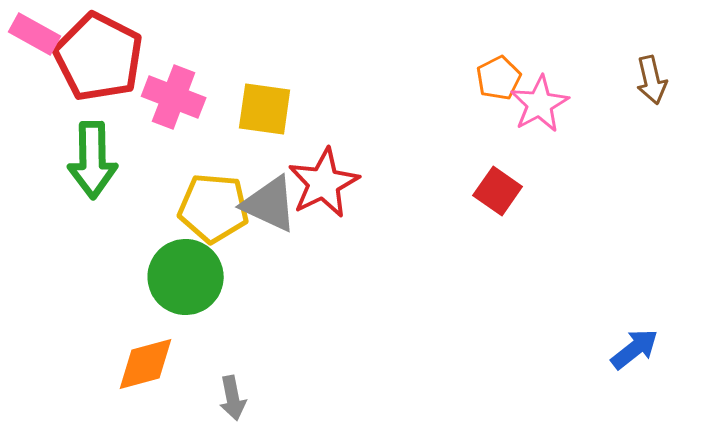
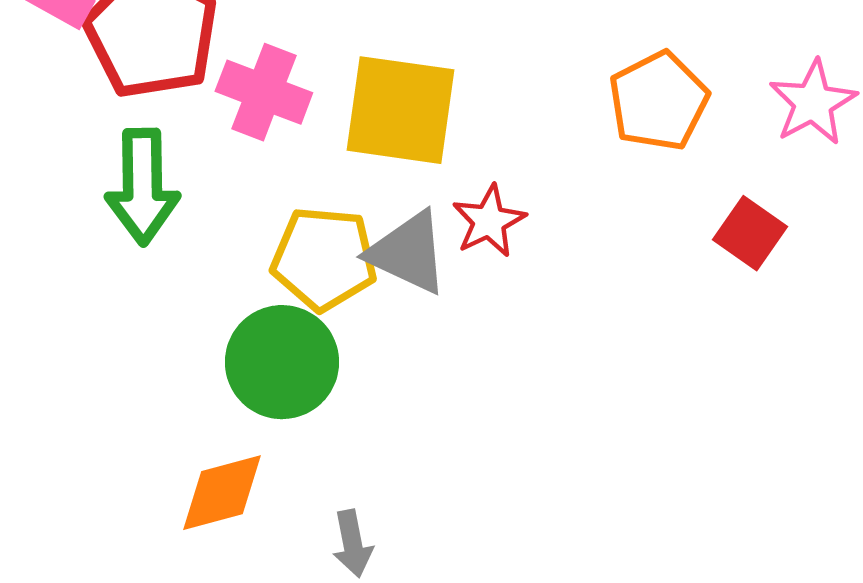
orange pentagon: (499, 78) -> (658, 101), moved, size x1.5
yellow square: (265, 109) -> (400, 110), size x1.4
red star: (324, 183) -> (489, 221), size x0.7

